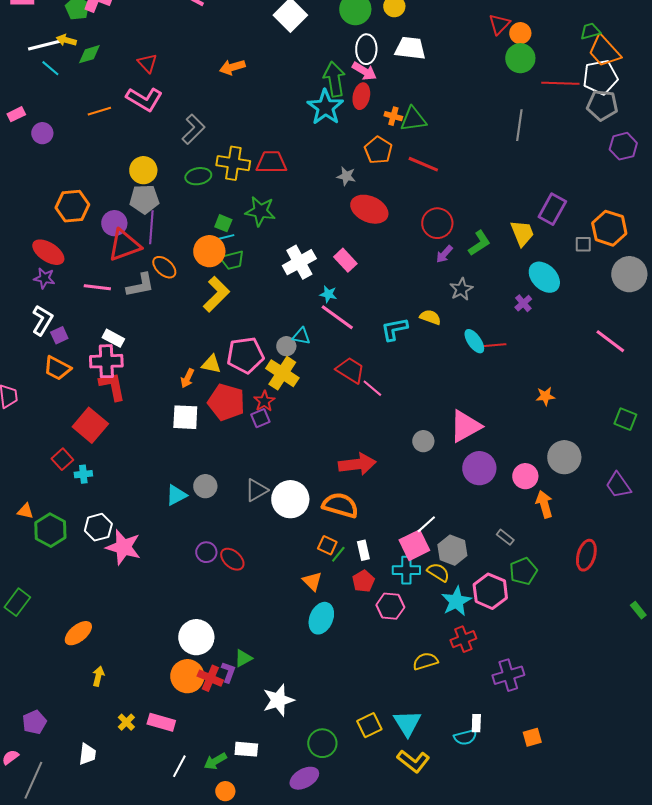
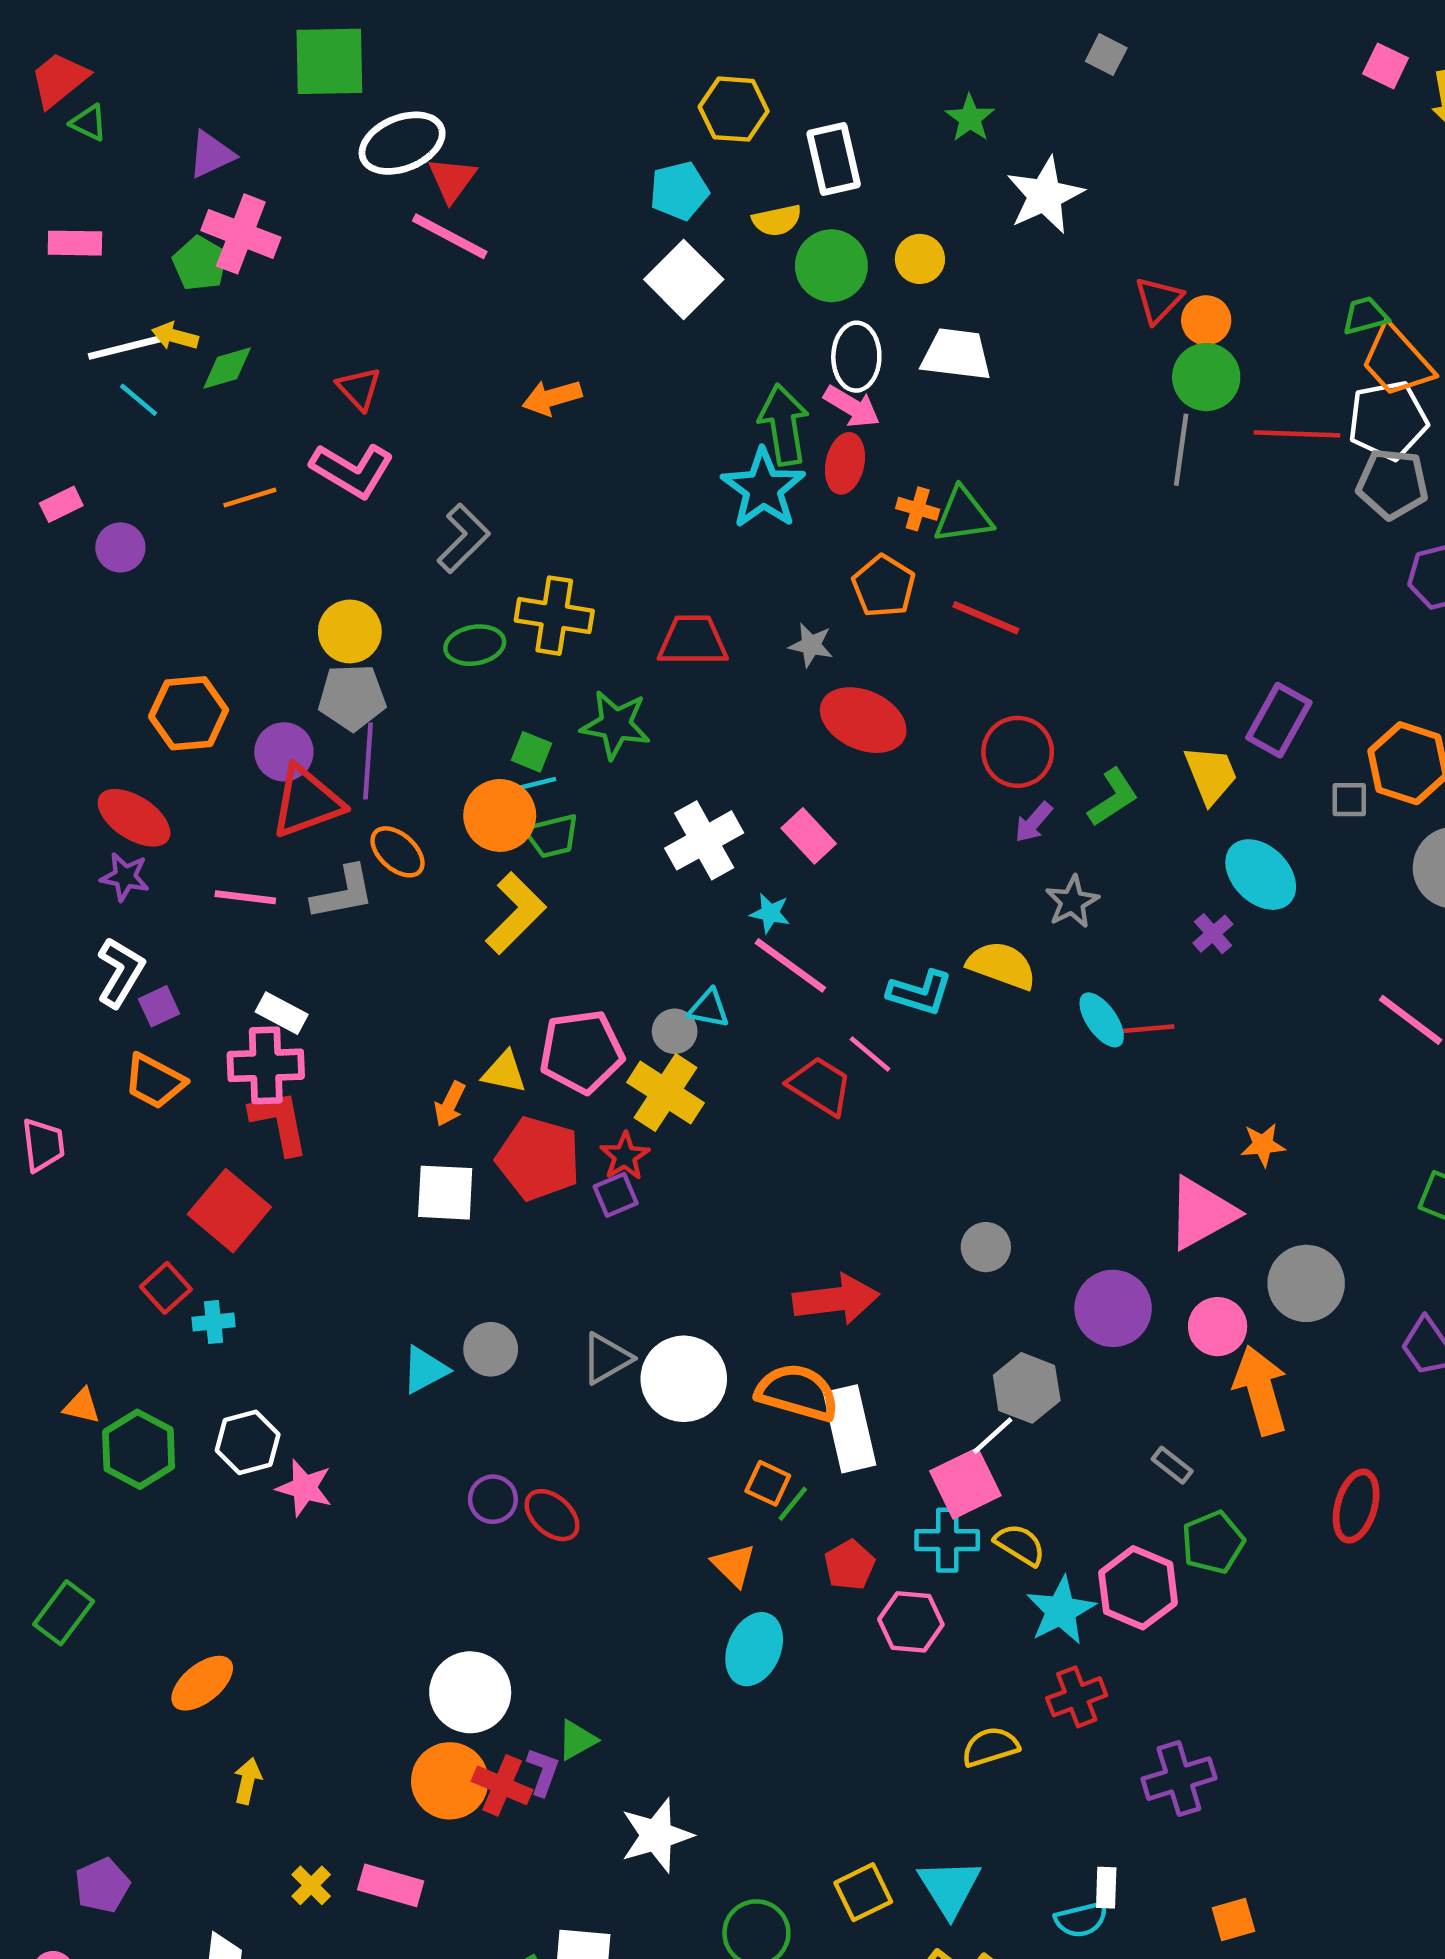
gray line: (519, 125) -> (1181, 450), moved
red trapezoid: (271, 162) -> (693, 641), moved
yellow semicircle: (430, 317) -> (1002, 965), size x1.4
cyan L-shape: (394, 329) -> (920, 993), turned -152
pink line: (372, 388) -> (870, 1054), moved
pink triangle: (465, 426) -> (1202, 1213), moved
orange arrow: (544, 504) -> (1261, 1390), size x1.4
pink star: (123, 547) -> (304, 1488), size x0.7
white rectangle: (363, 550) -> (850, 1429), moved, size x1.8
gray hexagon: (452, 550) -> (1027, 1388), moved

